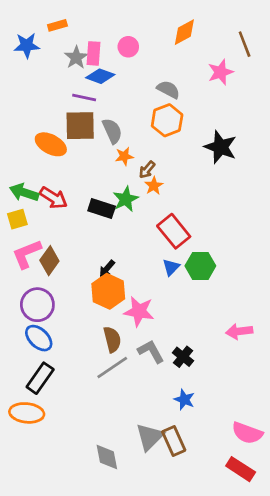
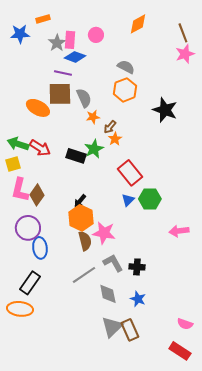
pink star: (220, 72) -> (185, 54), moved
pink L-shape: (27, 254) -> (20, 190), turned -55
pink arrow: (239, 331) -> (179, 231), moved
blue ellipse: (39, 338) -> (40, 248), moved, turned 40
brown semicircle: (112, 339) -> (85, 241), moved
black cross: (183, 357) -> (137, 267), turned -35
pink semicircle: (247, 433) -> (185, 324), size x0.7
gray diamond: (107, 457) -> (108, 294), moved

